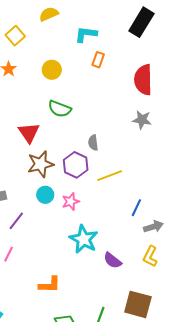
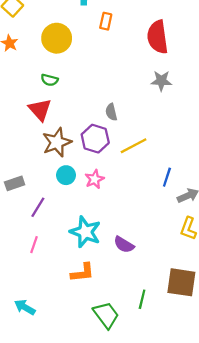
yellow circle: (52, 70) -> (57, 38), size x1.4
green semicircle: (60, 109) -> (49, 80), moved, size x0.7
cyan star: (84, 239) -> (85, 232), moved
purple semicircle: (113, 260) -> (124, 245), moved

